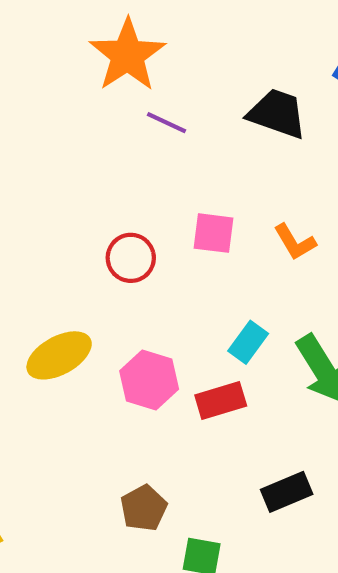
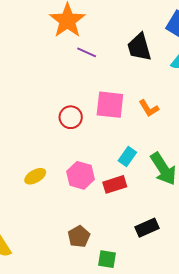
black trapezoid: (277, 114) -> (139, 47), turned -124
pink square: (214, 233) -> (110, 105), size x1.4
yellow ellipse: (59, 355) -> (35, 176), moved, size x0.7

